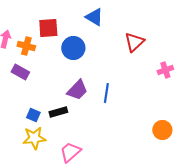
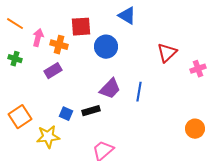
red triangle: (134, 42) -> (167, 53), moved
purple rectangle: (20, 72) -> (53, 71), turned -60
yellow star: (34, 138) -> (48, 137), moved

